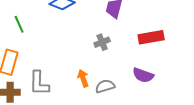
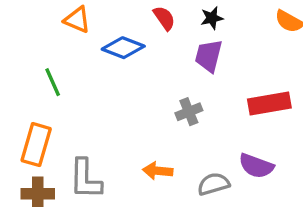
orange arrow: (83, 78) -> (158, 171), turned -66
gray semicircle: (105, 86) -> (214, 184), moved

